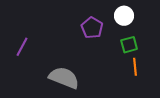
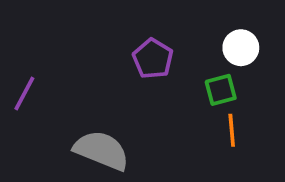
white circle: (124, 16) -> (241, 48), moved

